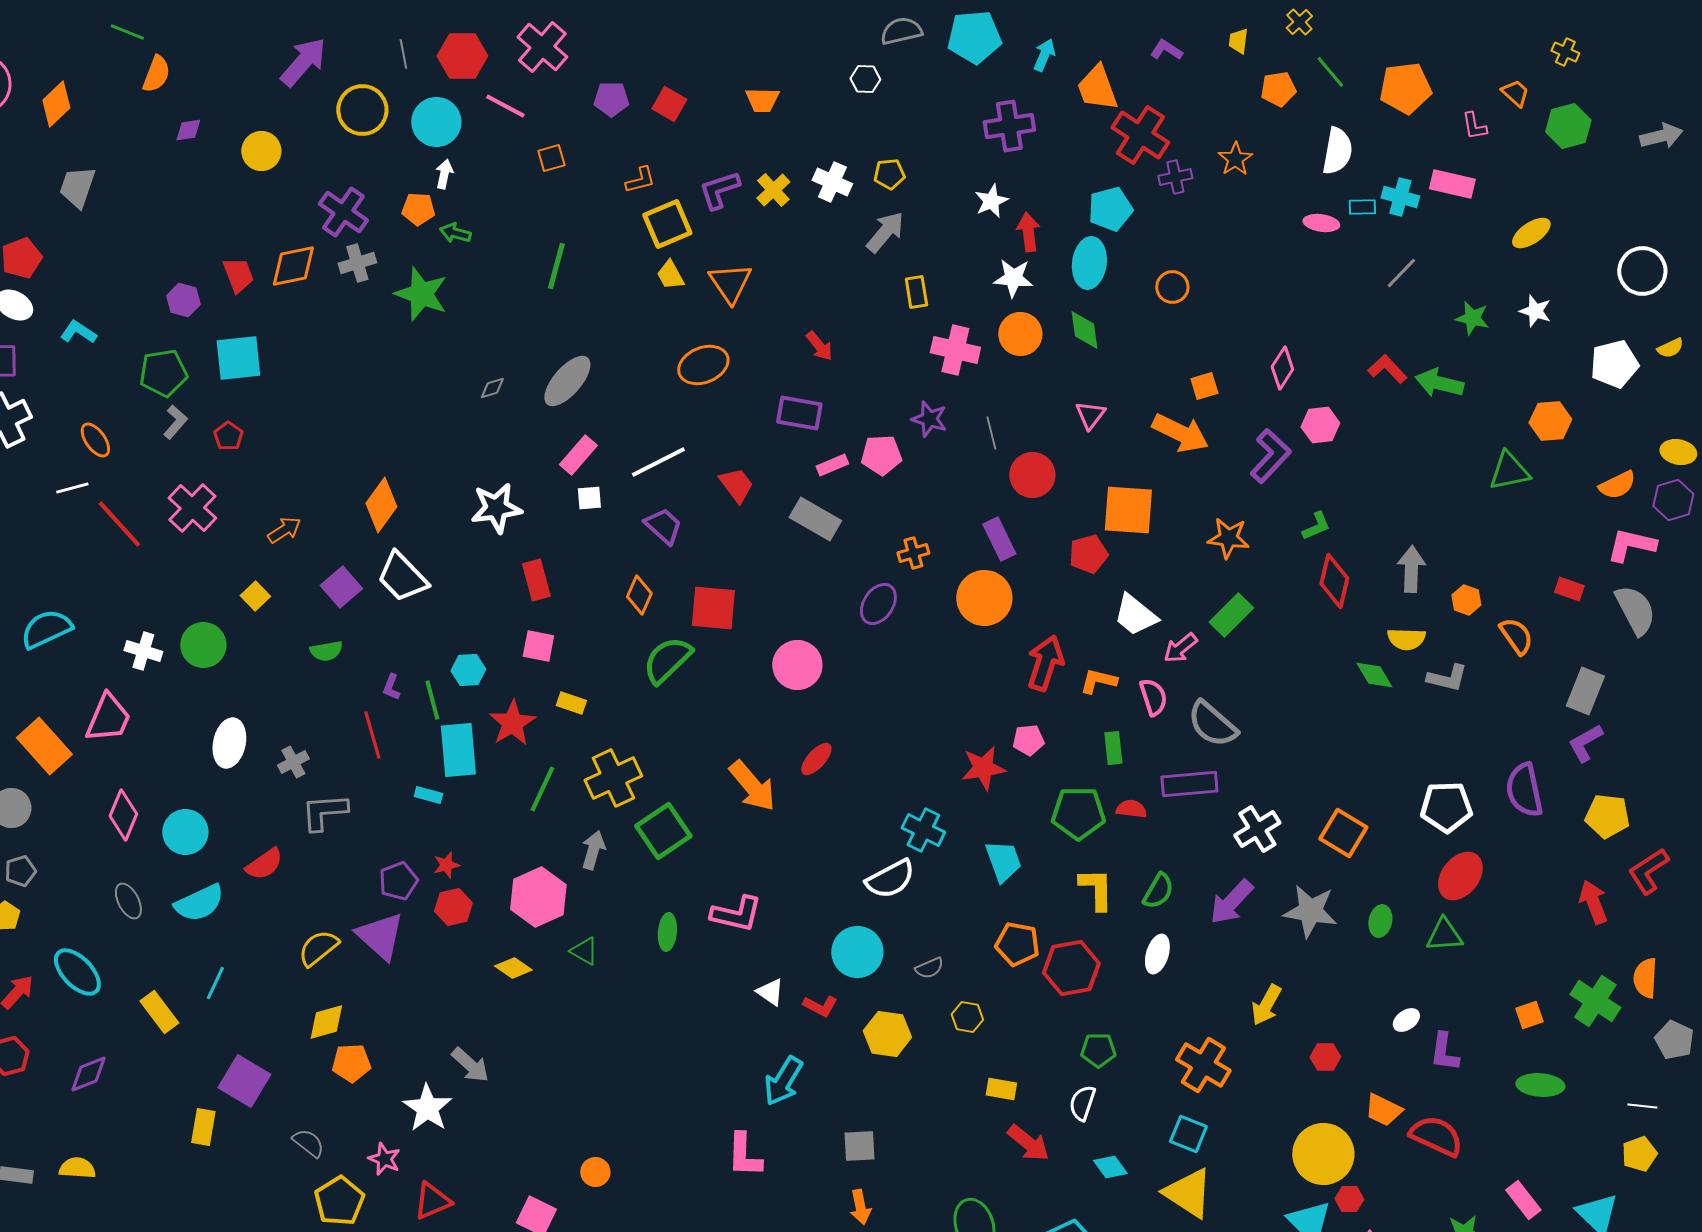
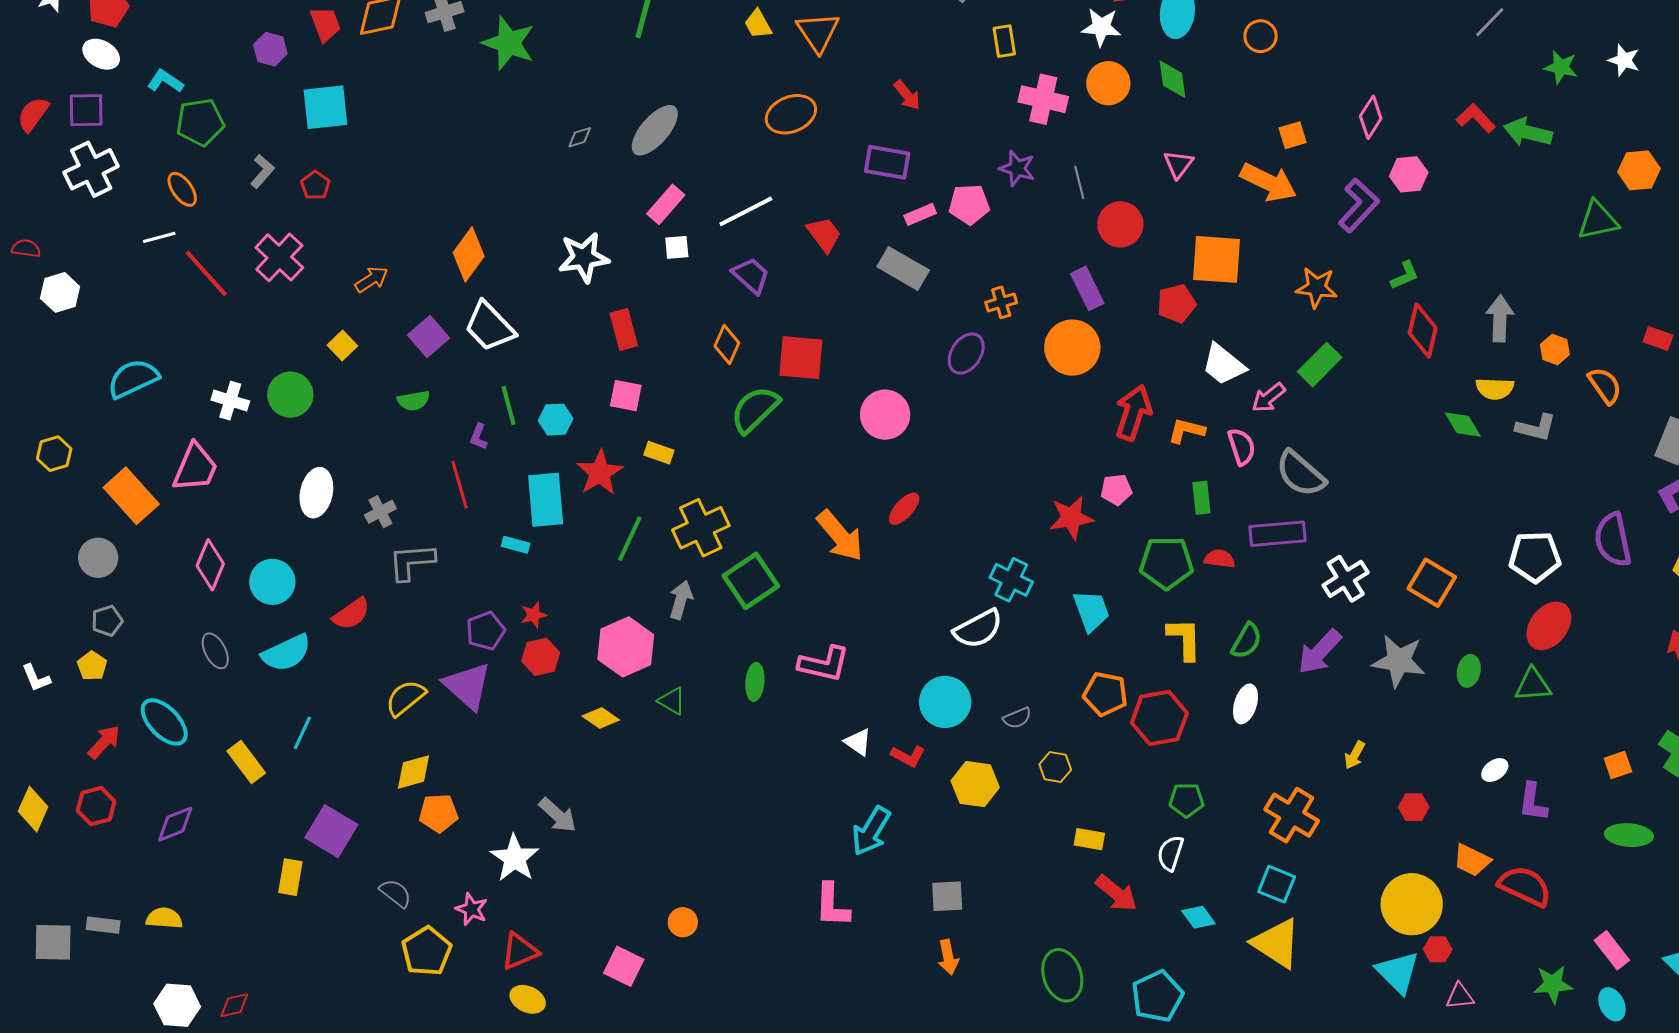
green pentagon: (163, 373) -> (200, 122), moved
green line: (432, 700) -> (509, 406), moved
yellow arrow: (1266, 1005) -> (1355, 755), size x0.7

